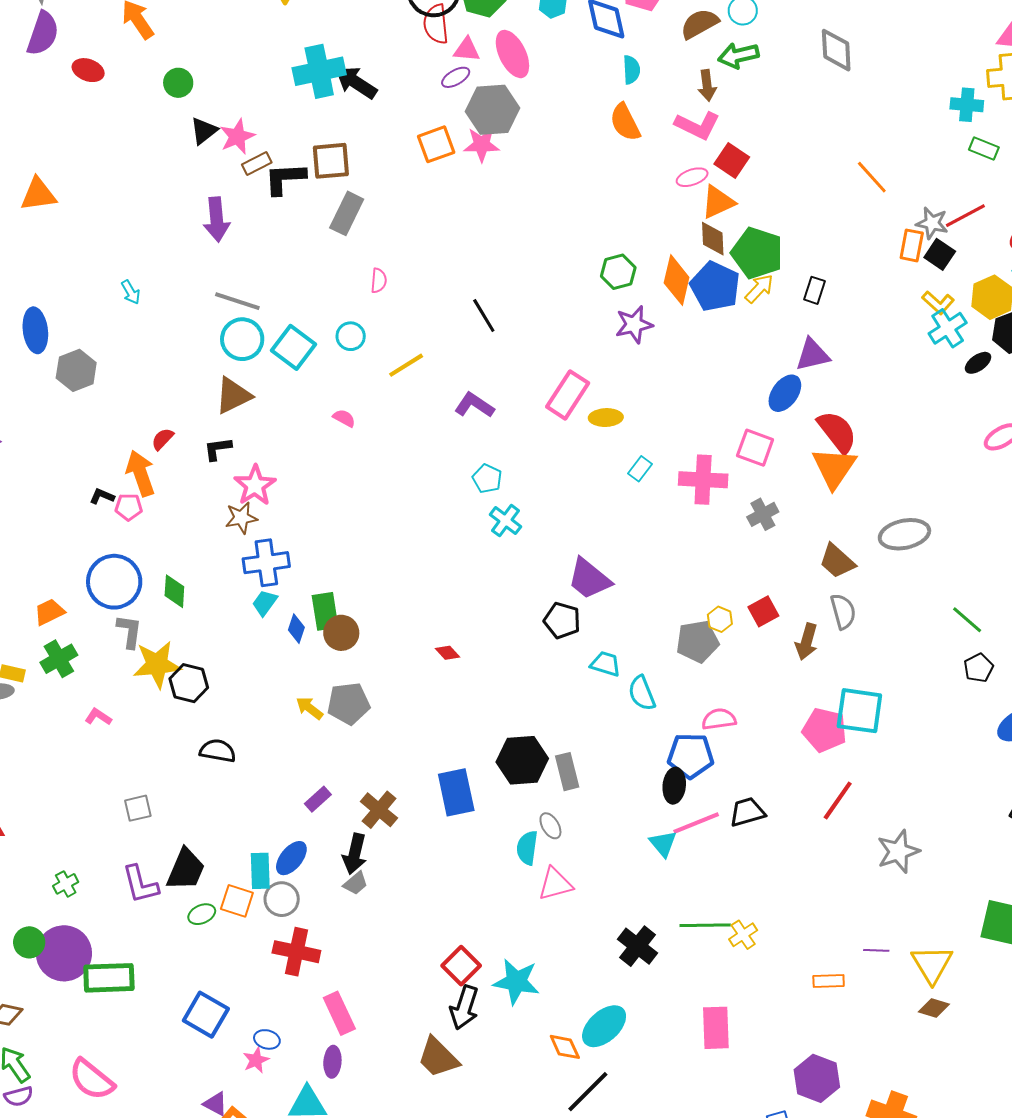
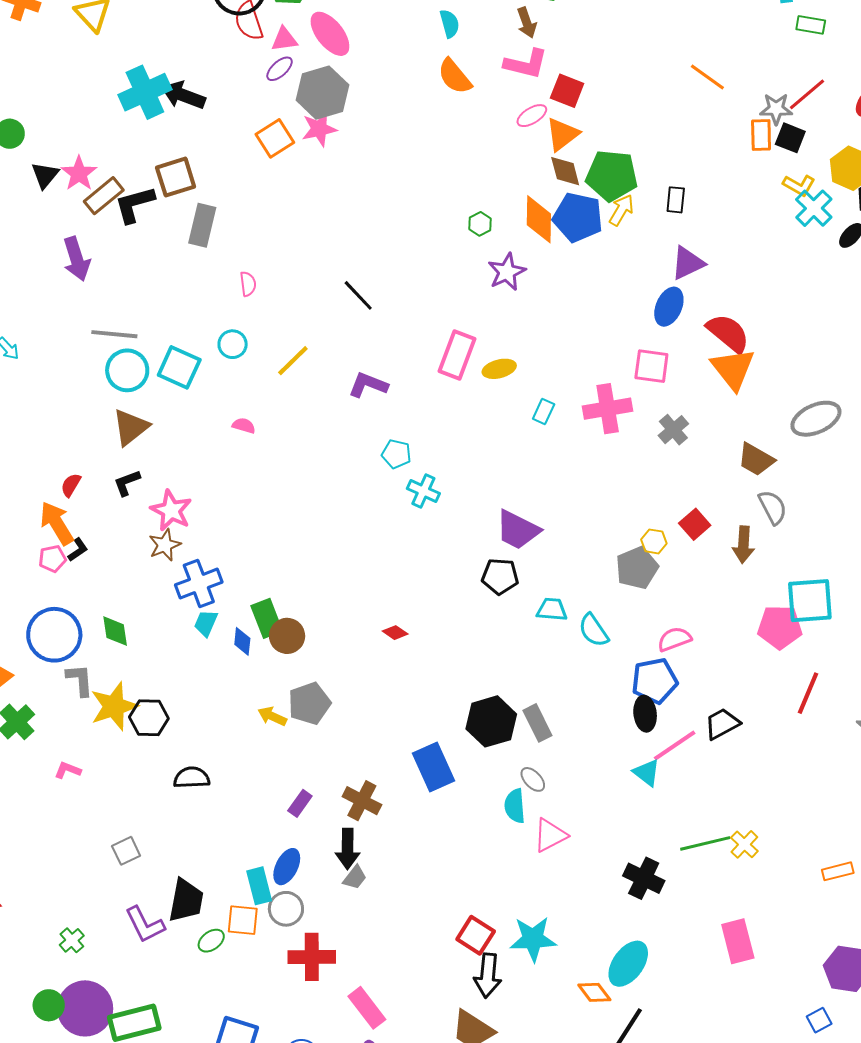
brown rectangle: (257, 163) -> (104, 196), size x1.4
green hexagon: (618, 272) -> (480, 224), size x0.7
black L-shape: (102, 496) -> (78, 550), moved, turned 135

